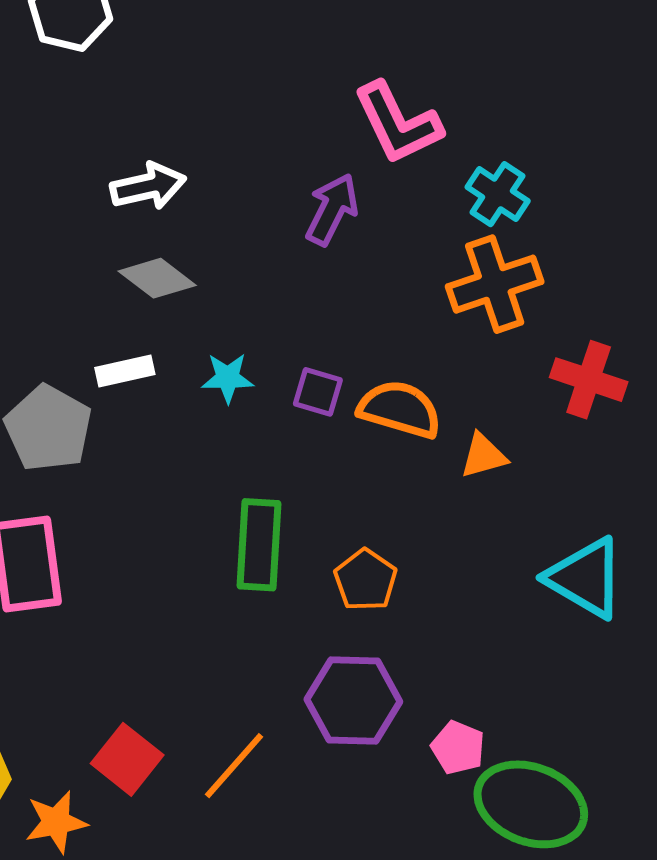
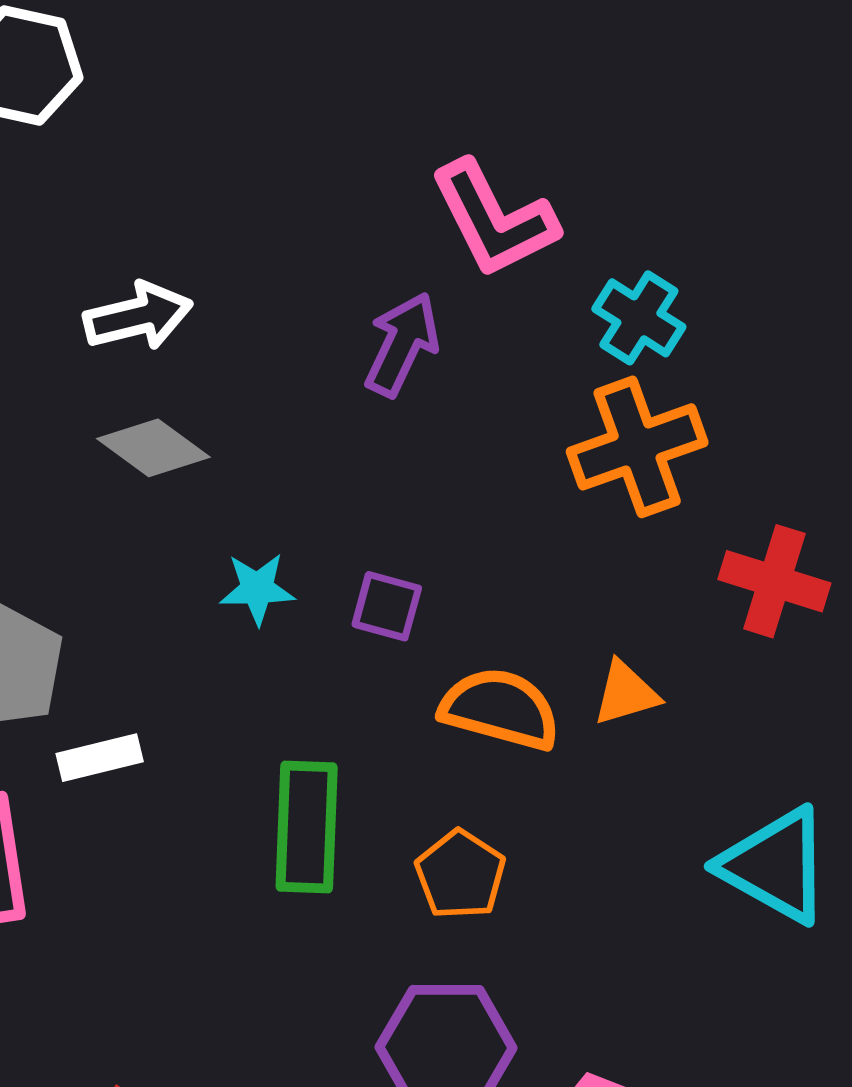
white rectangle: (125, 371) -> (100, 758), moved
orange semicircle: (400, 409) -> (500, 709), moved

